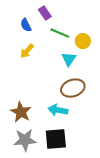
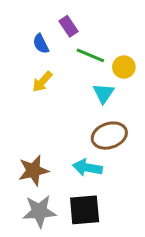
brown star: (21, 112) -> (34, 171), turned 30

